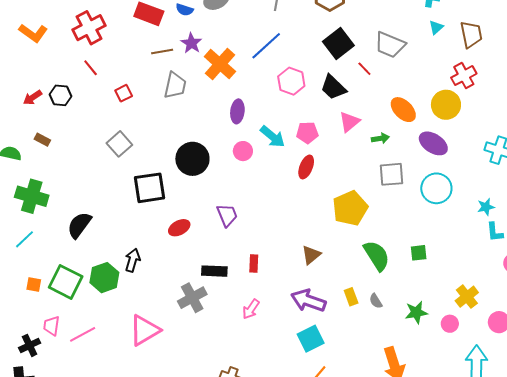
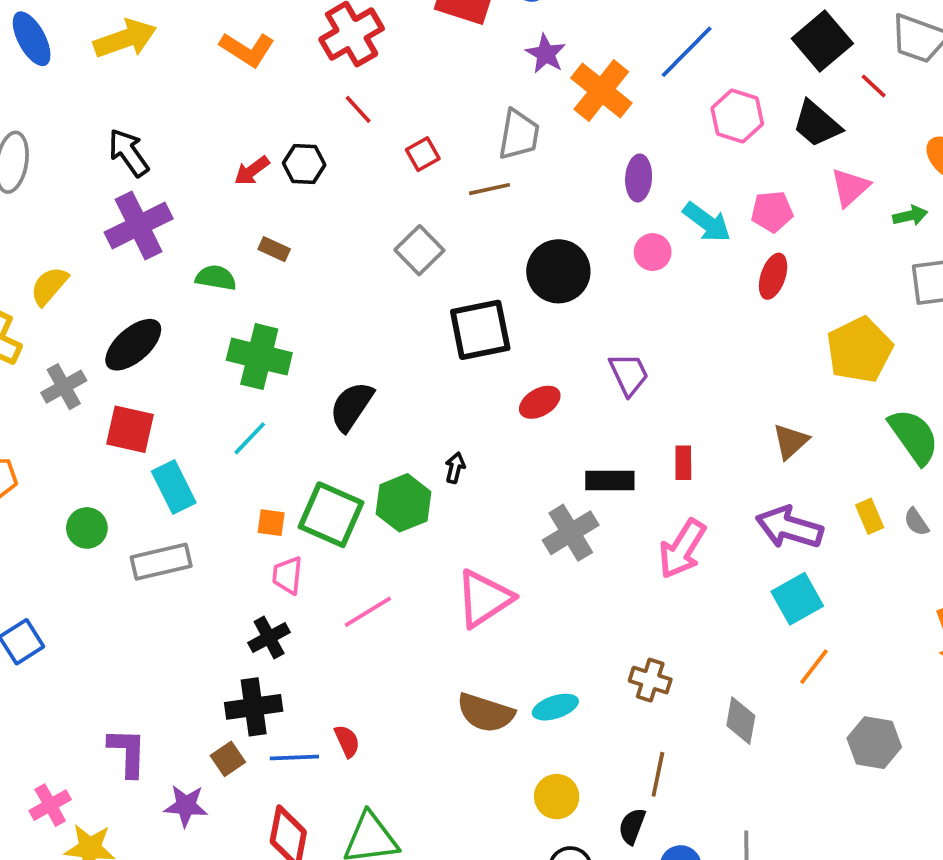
brown line: (162, 52) -> (490, 189), moved
black arrow: (133, 260) -> (455, 468), size x0.7
pink arrow: (251, 309) -> (682, 549), size x1.5
pink trapezoid: (51, 326) -> (287, 575), moved

